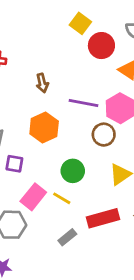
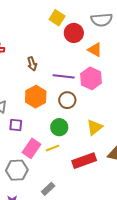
brown circle: (104, 135) -> (67, 100), moved
yellow line: (62, 198) -> (53, 148), turned -48
gray rectangle: (67, 237) -> (48, 189), moved

